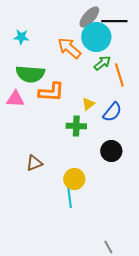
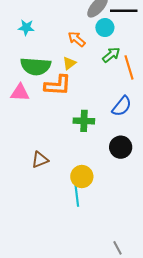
cyan circle: (96, 37) -> (105, 28), size x0.6
orange arrow: (69, 48) -> (77, 39), size x0.7
yellow triangle: (88, 104) -> (69, 63), moved

